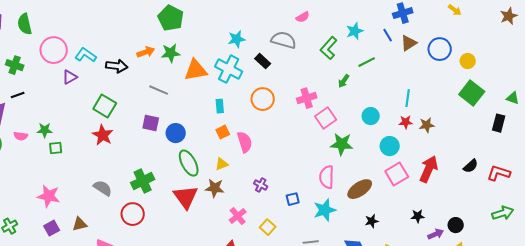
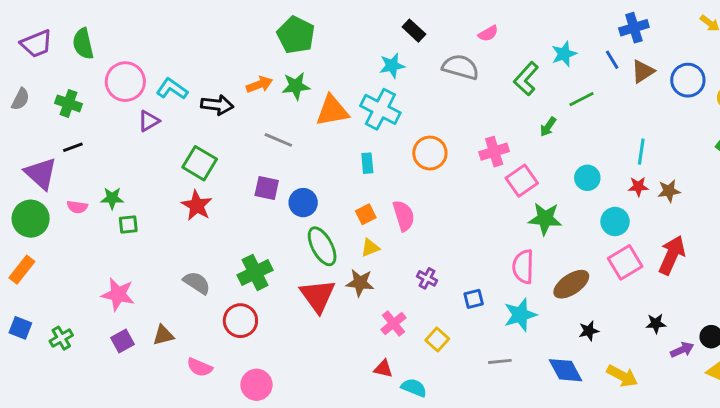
black rectangle: (263, 61) -> (414, 31), moved
orange square: (223, 132) -> (366, 214), moved

